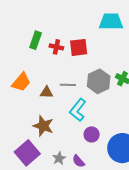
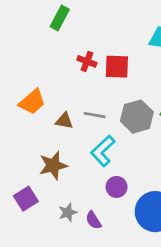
green rectangle: (36, 40) -> (60, 18), moved
brown star: (43, 126) -> (53, 165), turned 30
purple square: (27, 153) -> (26, 199), size x0.7

